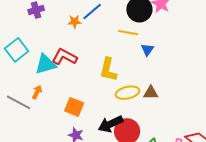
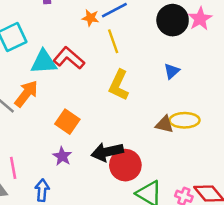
yellow line: (128, 33) -> (113, 41), moved, turned 48
orange arrow: (37, 92) -> (26, 94), size x1.6
yellow ellipse: (127, 93) -> (185, 120), moved

